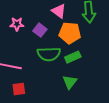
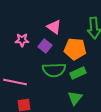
pink triangle: (59, 11) -> (54, 27), moved

